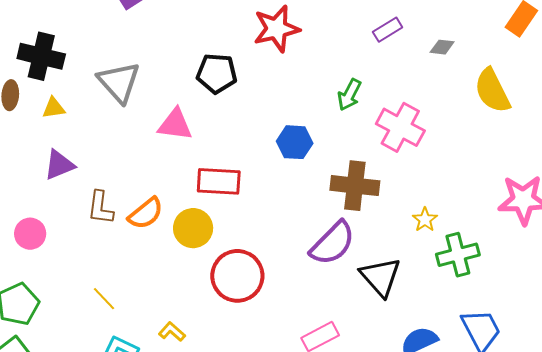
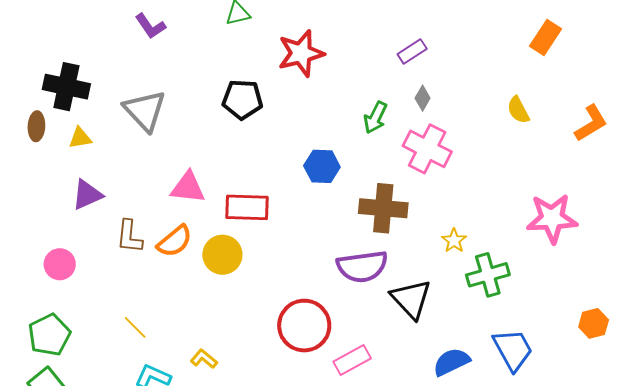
gray diamond: (442, 47) -> (423, 98), moved, turned -65
yellow semicircle: (492, 91) -> (518, 110), size x0.6
pink triangle: (175, 125) -> (188, 187), moved
purple semicircle: (333, 243) -> (362, 266), turned 39
red circle: (237, 276) -> (304, 326), moved

